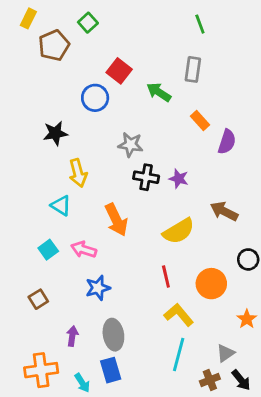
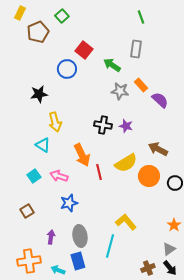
purple semicircle: (227, 142) -> (160, 100), turned -66
gray star: (130, 145) -> (120, 91), moved
red line: (166, 276) -> (99, 172), moved
orange circle: (211, 284) -> (149, 176), moved
gray triangle: (225, 353) -> (169, 249), moved
cyan line: (179, 354) -> (110, 246), moved
cyan arrow: (82, 383) -> (58, 270), turned 144

